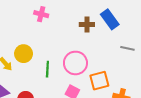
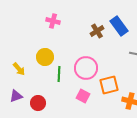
brown cross: (87, 25) -> (97, 31), turned -32
yellow circle: (24, 54) -> (45, 57), moved

